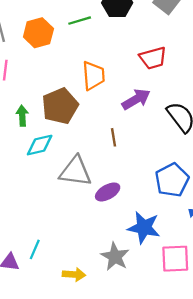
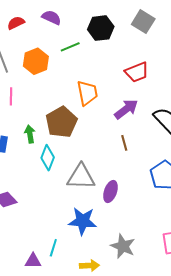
brown line: (113, 137) -> (124, 143), moved
cyan diamond: (40, 145) -> (48, 158), turned -50
purple ellipse: (108, 192) -> (110, 191), turned -35
blue star: (144, 228) -> (83, 221), moved

